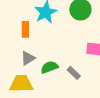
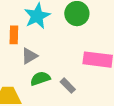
gray triangle: (28, 58) -> (29, 56), moved

